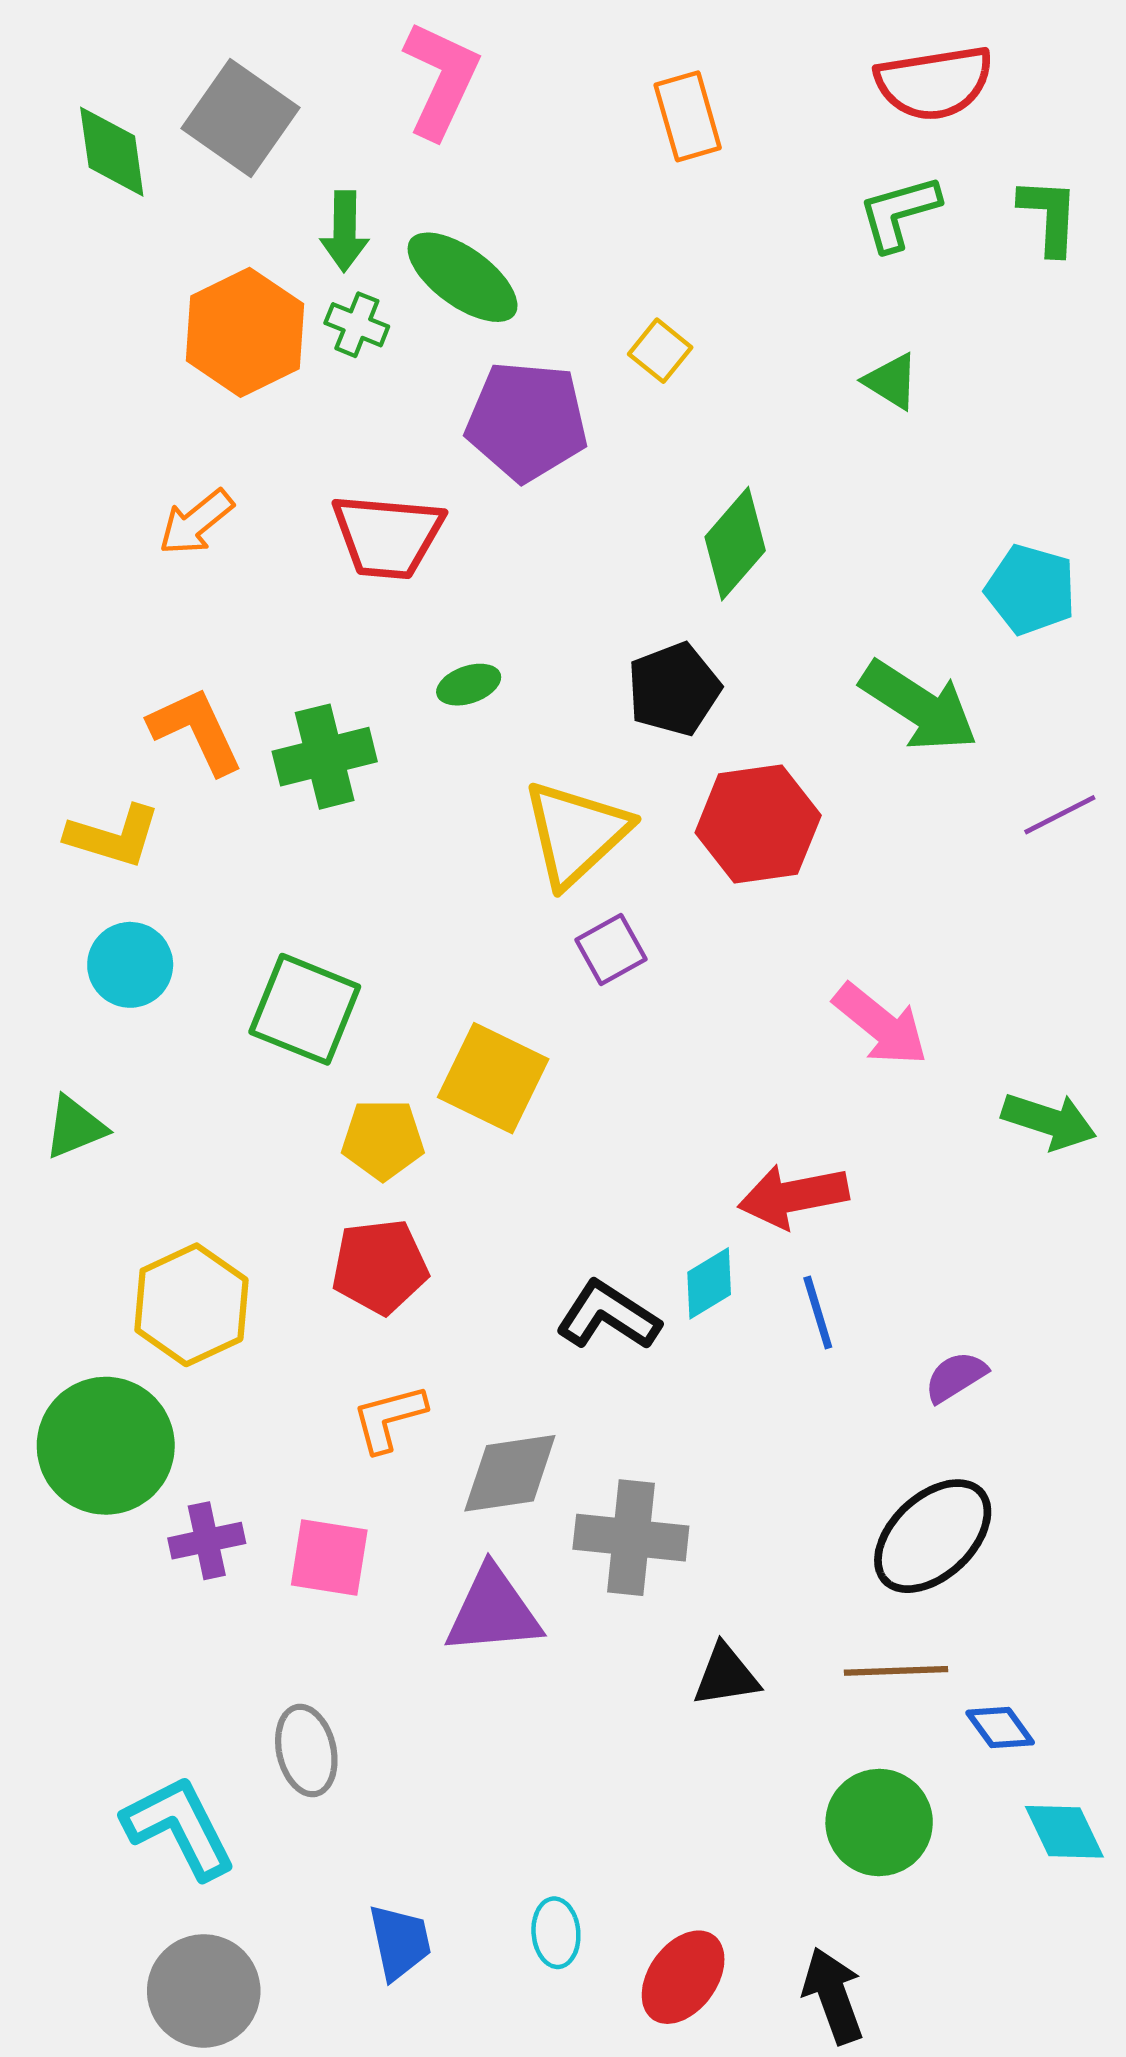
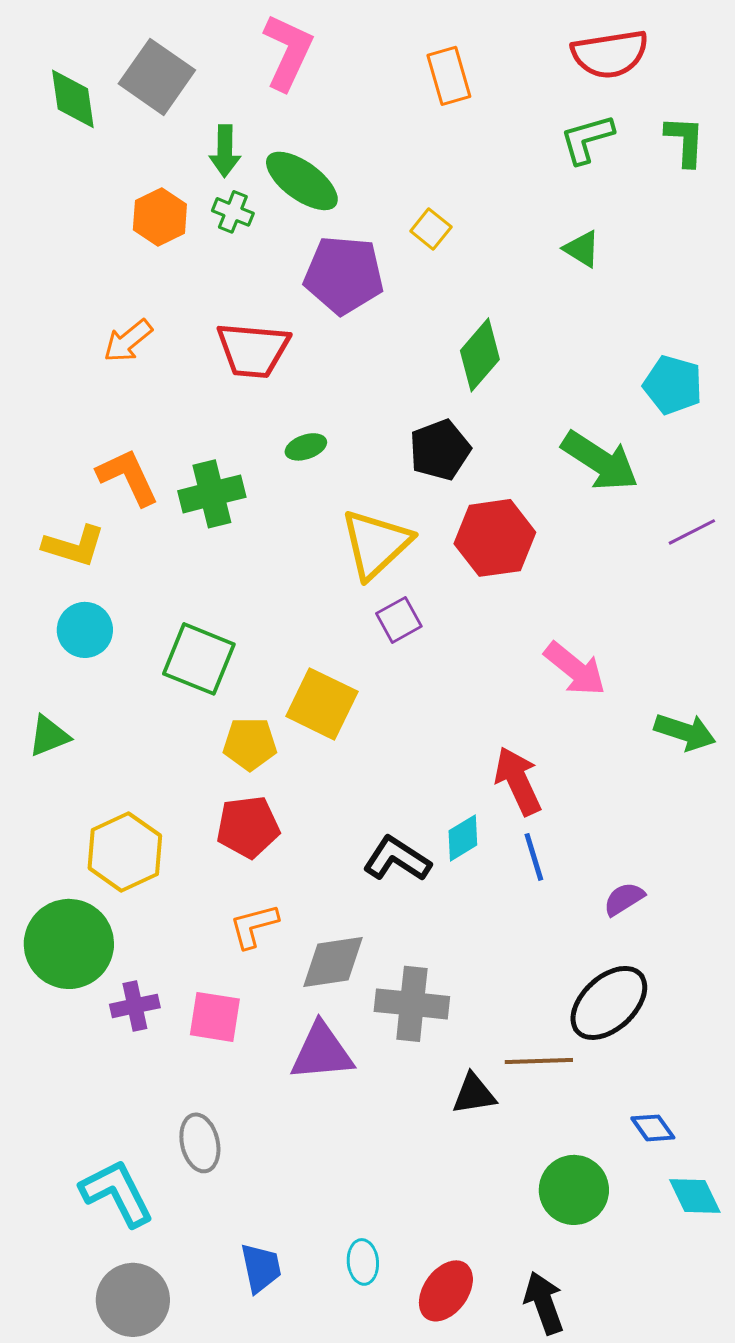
orange hexagon: (245, 332) -> (160, 217), size x0.7
red arrow: (793, 1196) -> (518, 781), turned 76
brown line: (896, 1671) -> (539, 1061), moved

